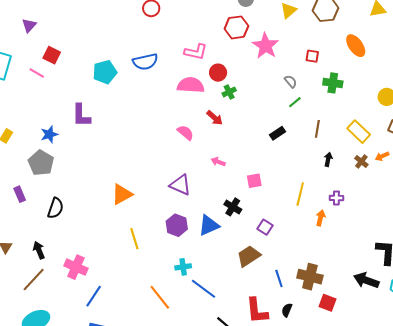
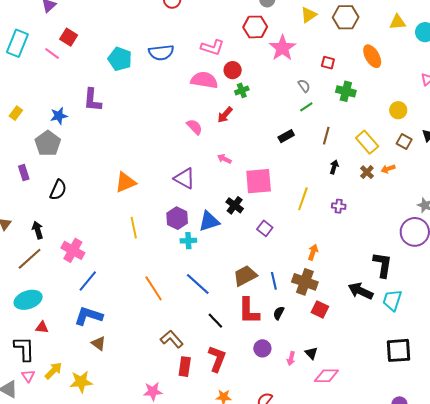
cyan pentagon: (105, 72) -> (120, 59), turned 30
red arrow: (215, 118) -> (225, 115), turned 84
pink square: (254, 181) -> (259, 181), size x1.8
orange arrow: (321, 218) -> (313, 252), moved
brown trapezoid: (249, 256) -> (245, 276), moved
cyan cross: (183, 267) -> (188, 241), moved

